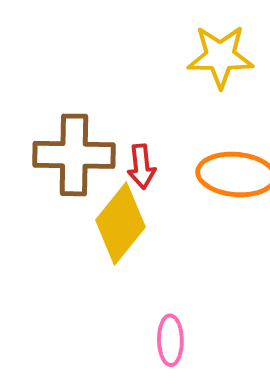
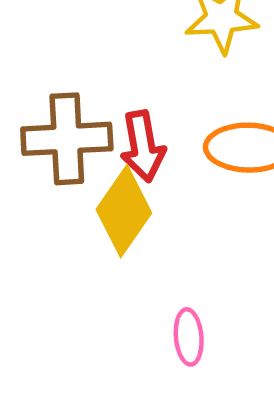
red arrow: (141, 166) -> (143, 146), size x1.4

